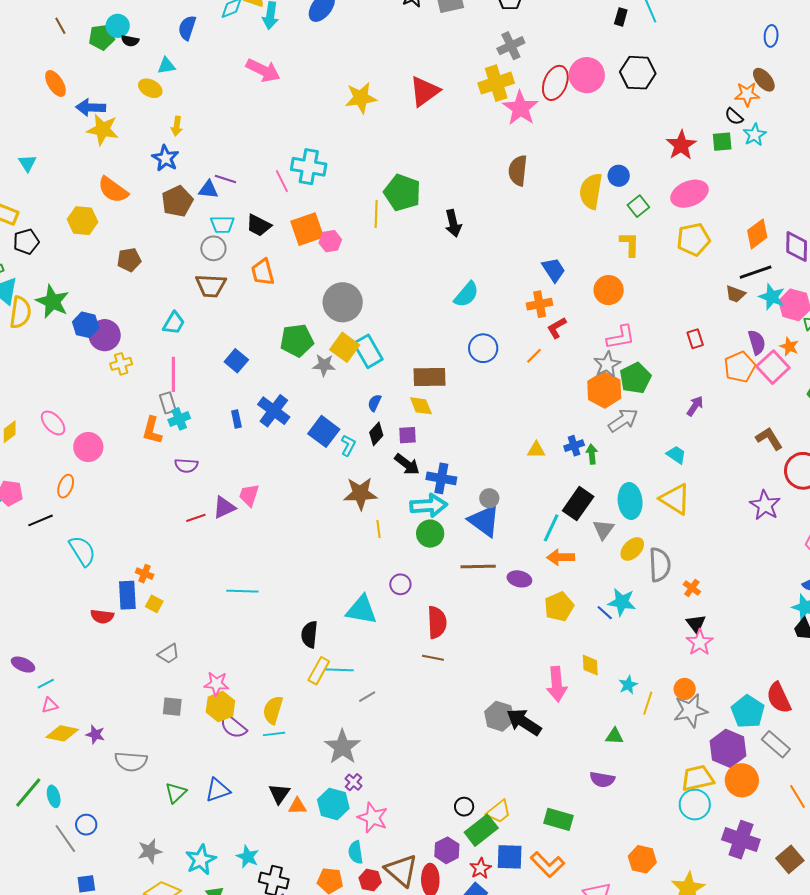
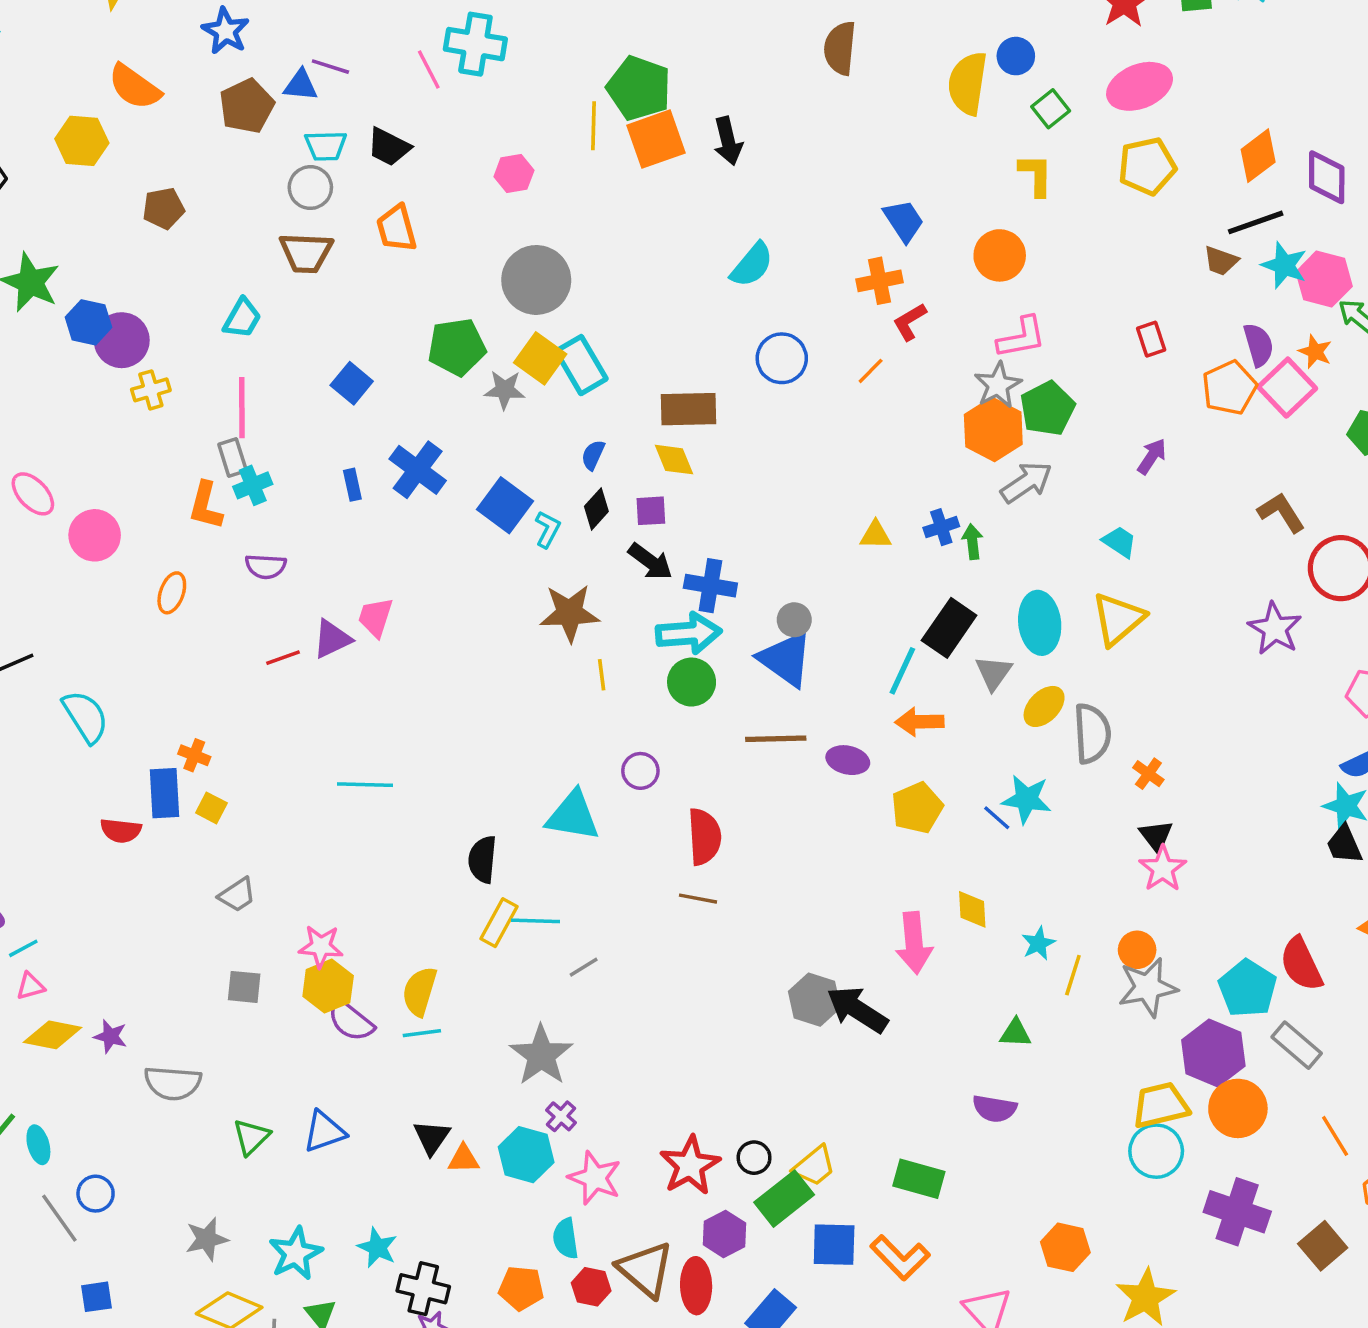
orange square: (307, 229) -> (656, 139), moved
orange ellipse: (66, 486) -> (172, 593), moved
yellow triangle: (675, 499) -> (1118, 619), turned 48
red star: (481, 868) -> (690, 1165), moved, size x1.6

